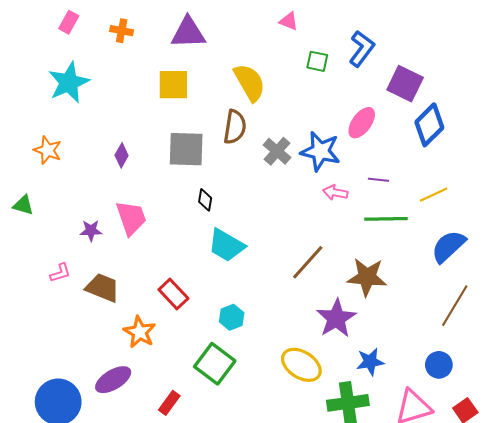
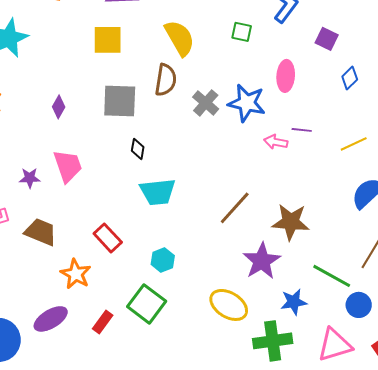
green square: (317, 61) -> (242, 32), moved
purple square: (405, 84) -> (327, 39), size x0.7
pink ellipse: (362, 123) -> (286, 76), turned -32
blue diamond: (429, 125) -> (350, 78), size x0.6
pink arrow: (335, 192) -> (276, 142), moved
green line: (386, 219) -> (332, 276), moved, turned 30
cyan trapezoid: (226, 245) -> (158, 192), turned -36
red rectangle: (169, 403) -> (103, 322), moved

